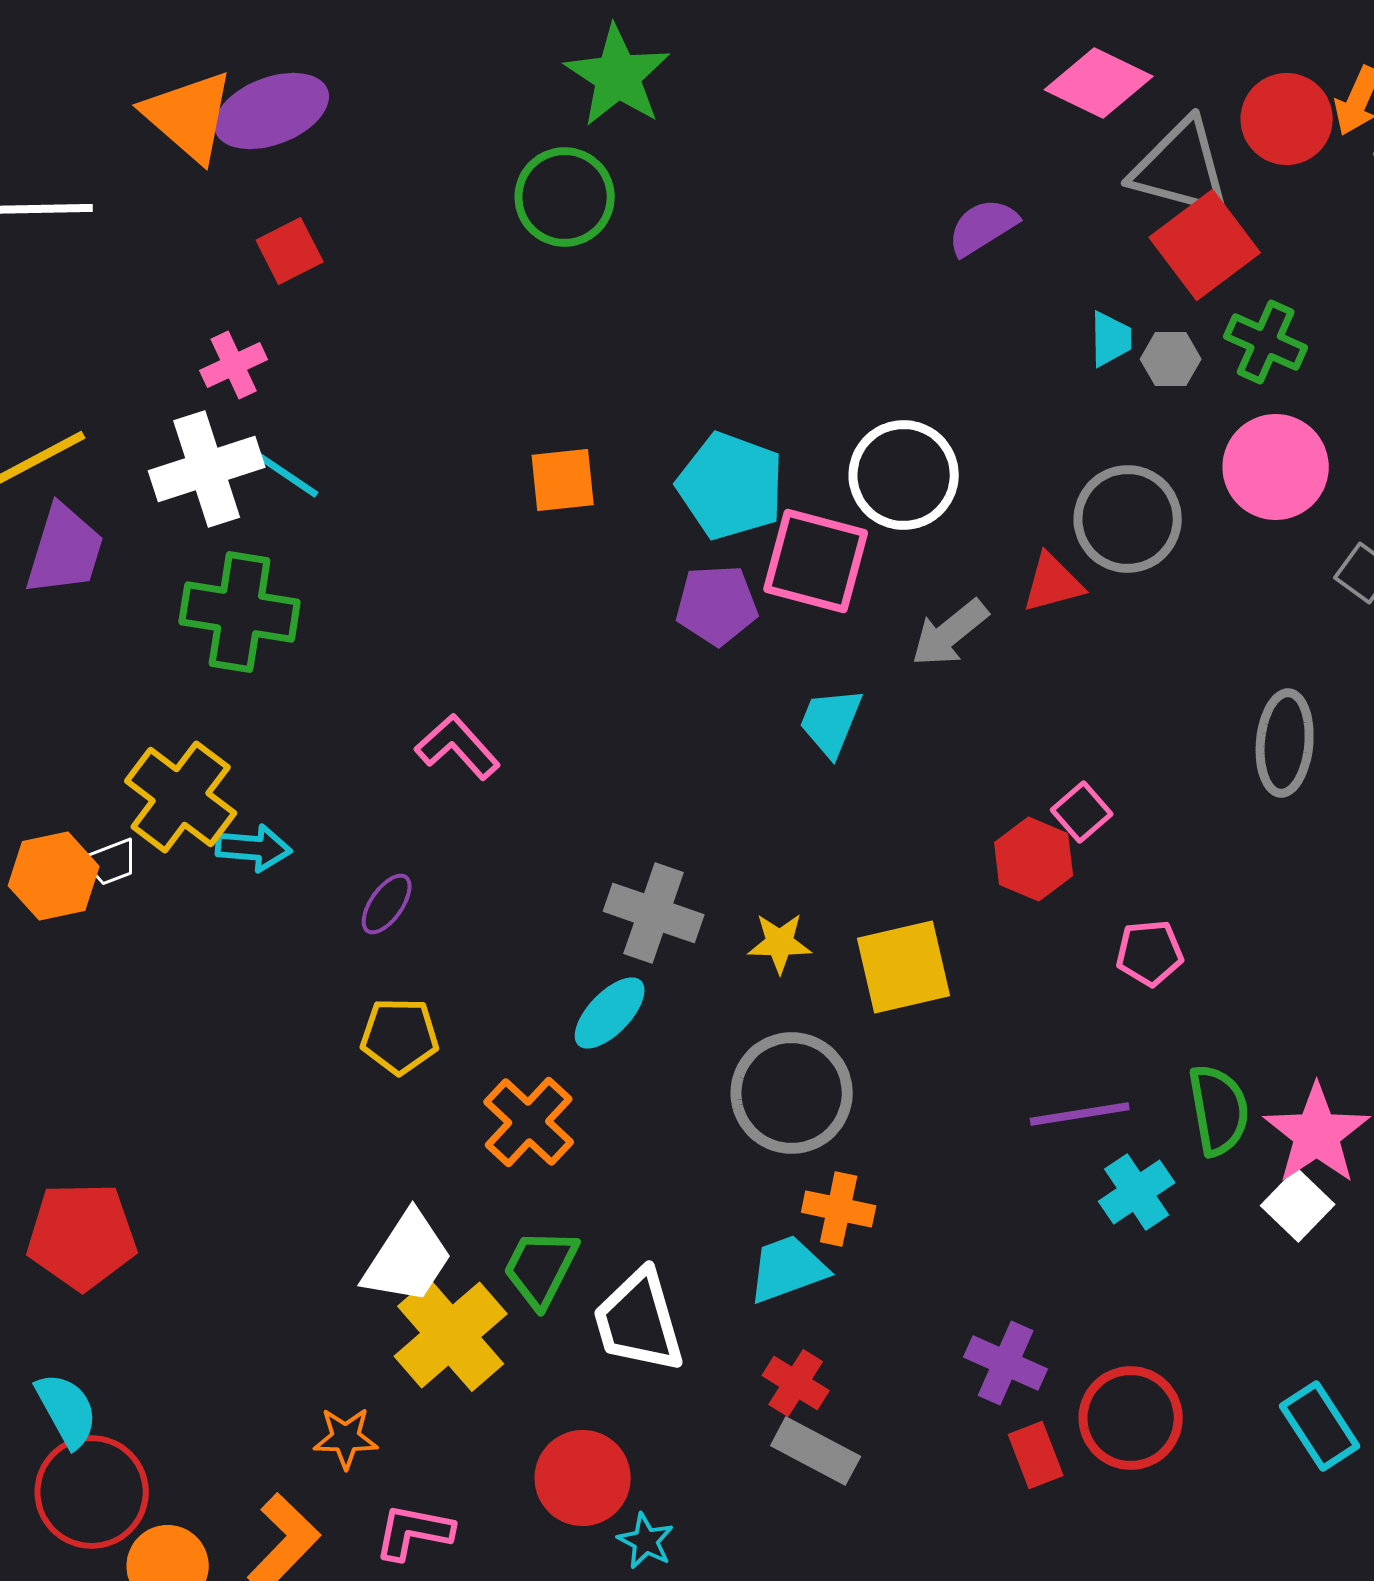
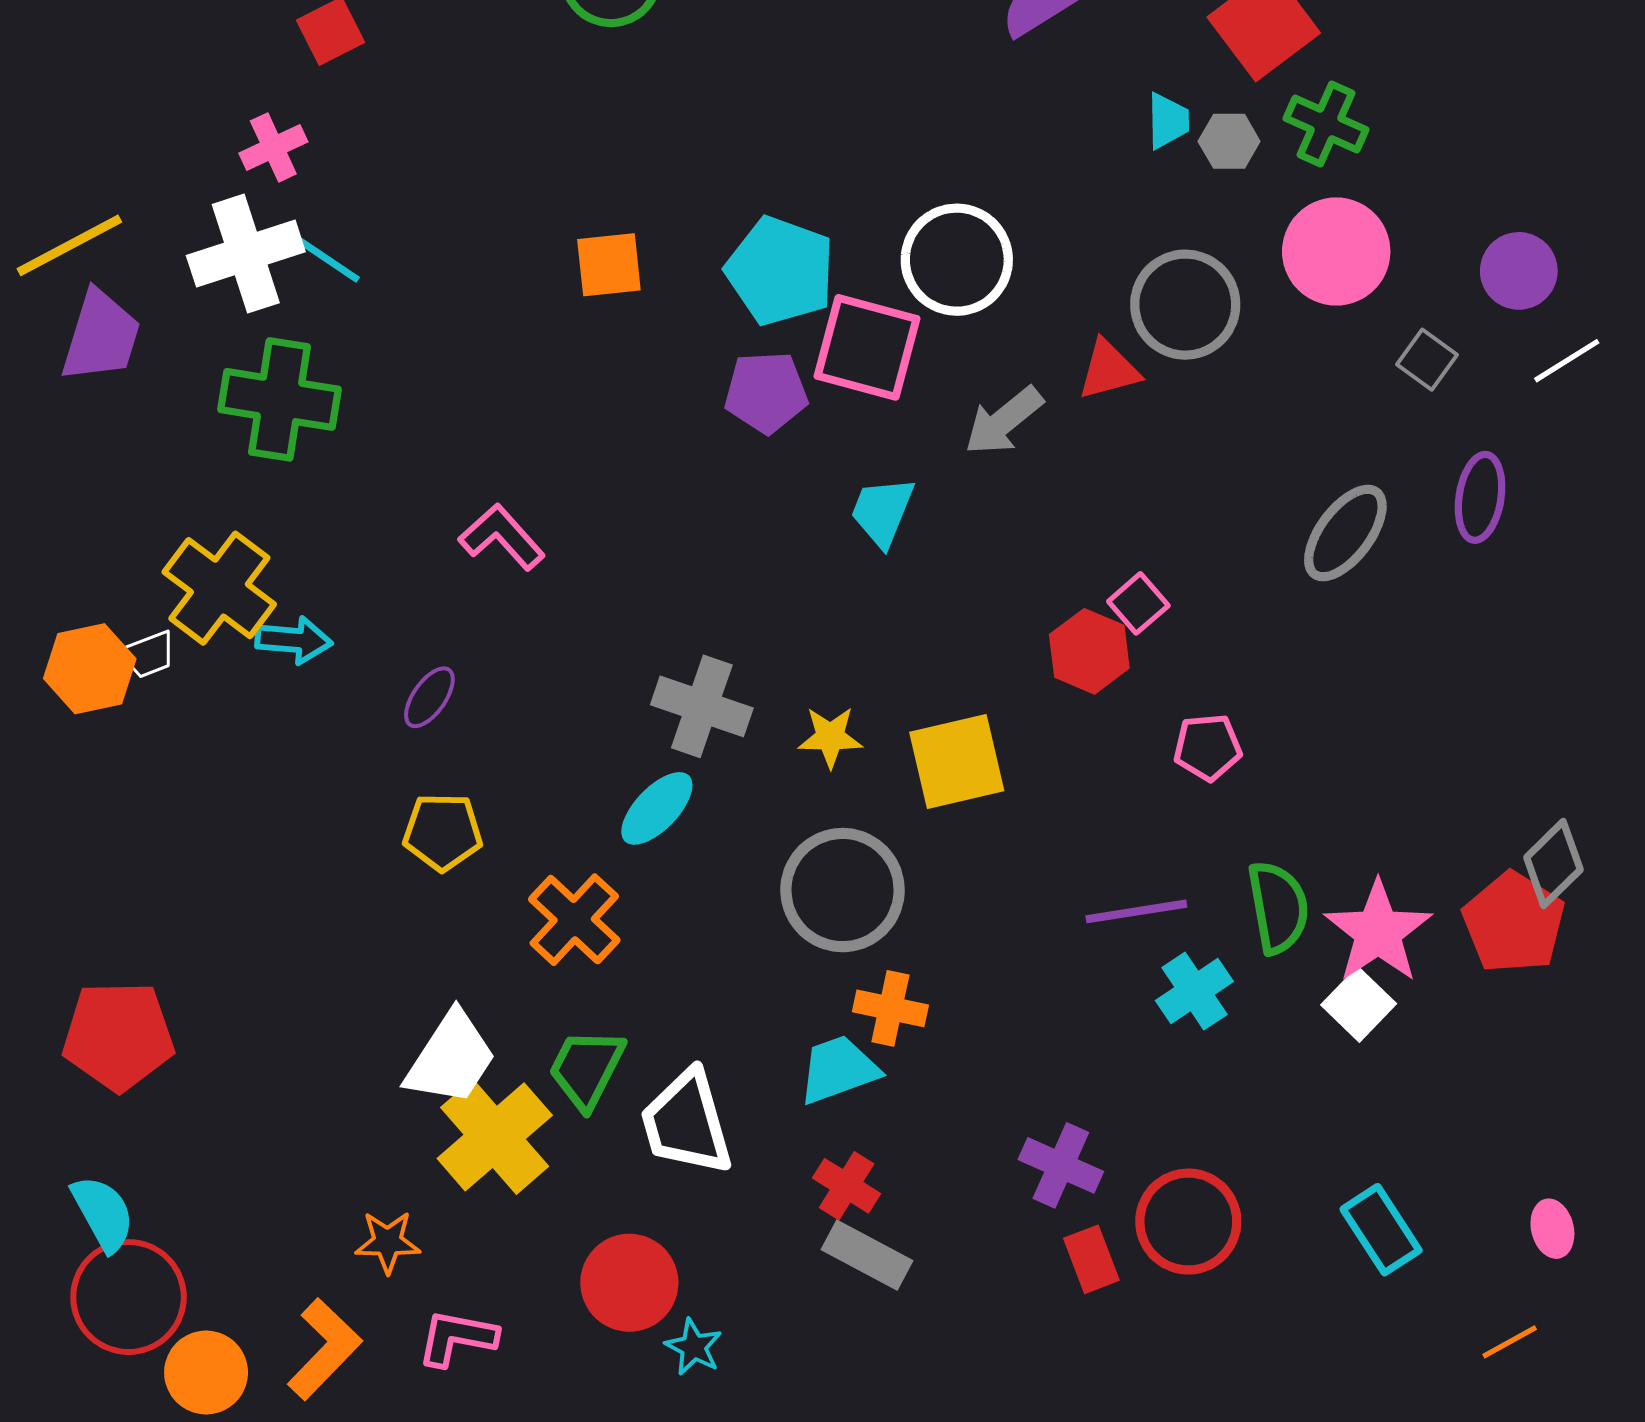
gray ellipse: (1285, 743) -> (1345, 533), turned 32

